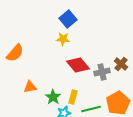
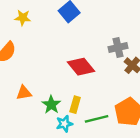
yellow star: (63, 39) -> (23, 18), moved
gray cross: (102, 72) -> (118, 47), moved

